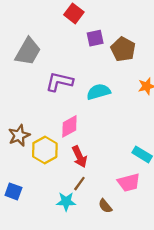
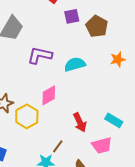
red arrow: (79, 157) -> (80, 122), moved

